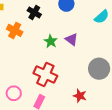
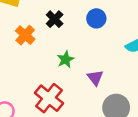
purple triangle: (72, 39) -> (95, 78), moved

